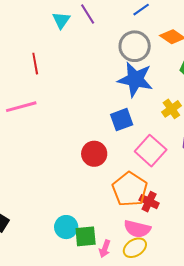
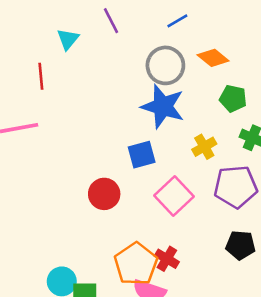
cyan triangle: (61, 20) -> (68, 39), moved
orange pentagon: (130, 189) -> (136, 264), moved

